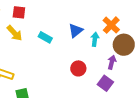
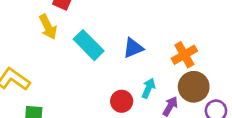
cyan rectangle: (45, 37) -> (89, 45), size x1.5
cyan arrow: (95, 39) -> (148, 88), moved

